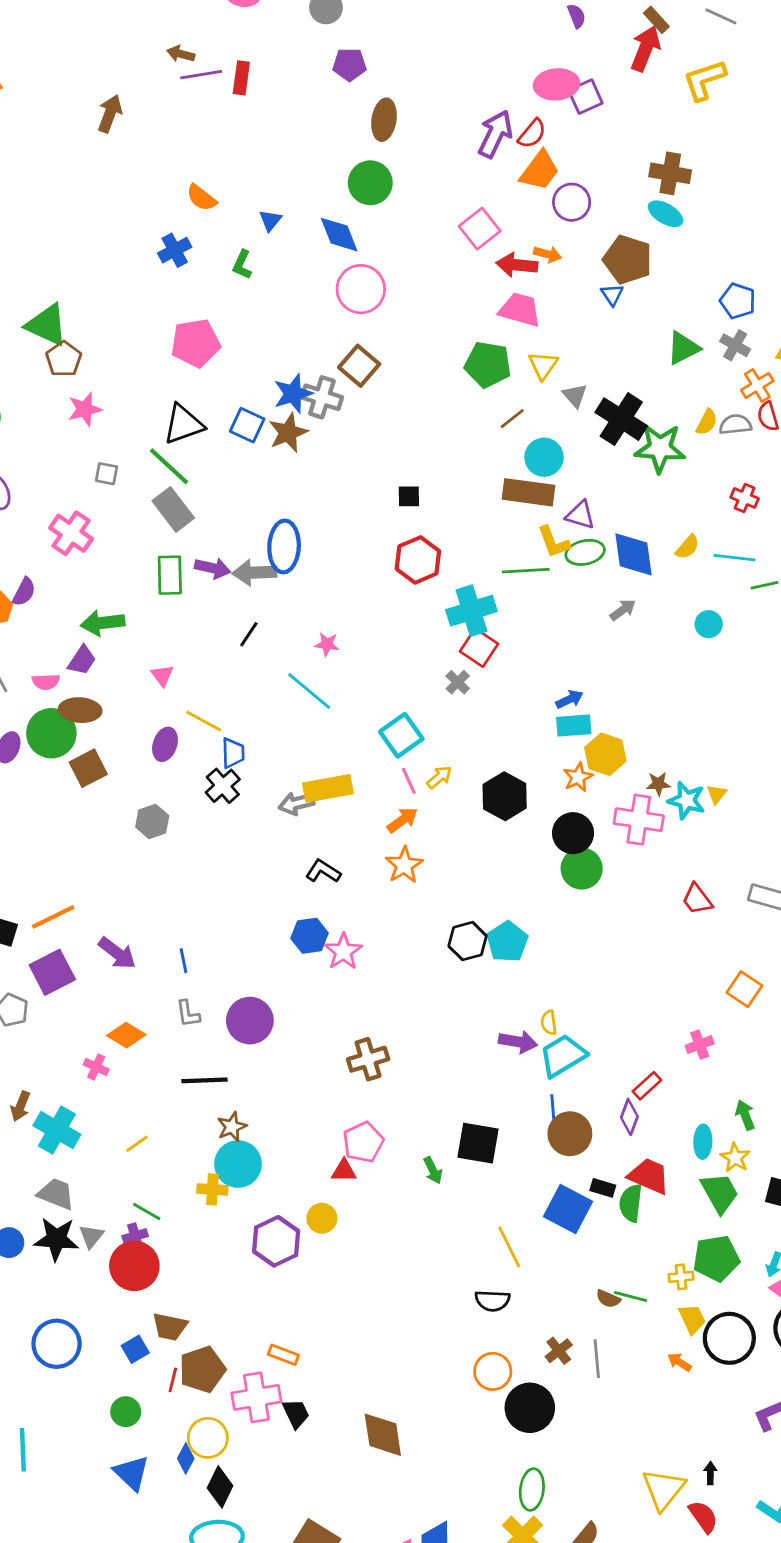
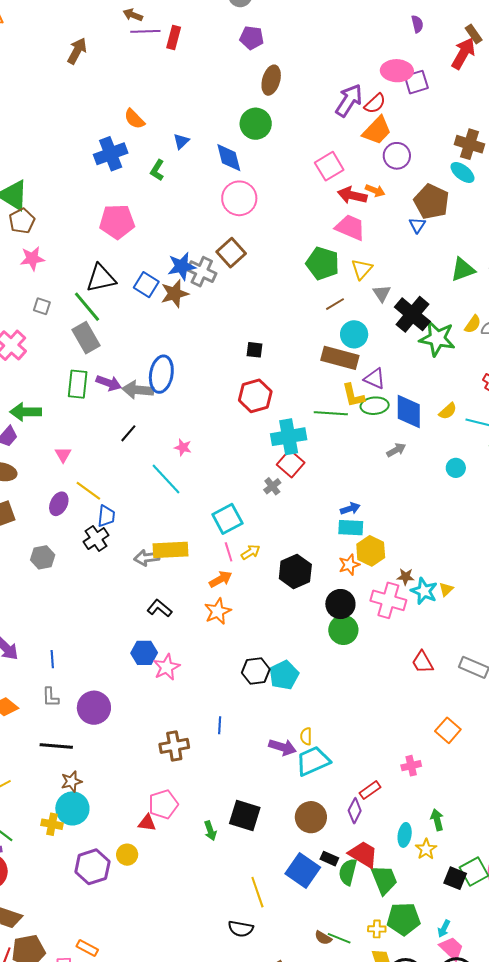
blue cross: (175, 250) -> (111, 154), size x1.4
blue line: (553, 1107) -> (220, 725), moved
green trapezoid: (720, 1193) -> (384, 880), moved

